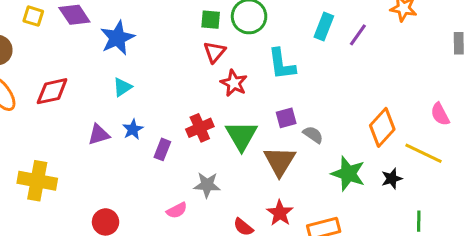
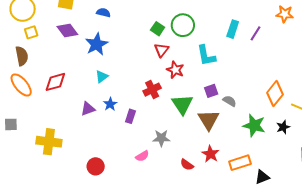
yellow square: (33, 16) -> (31, 32), moved, turned -32
green square: (211, 20) -> (158, 29), turned 32
red cross: (200, 128) -> (152, 90), moved

